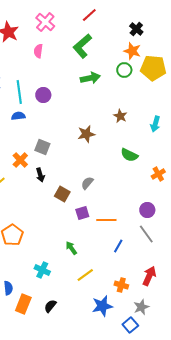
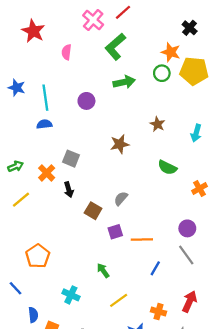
pink cross: (45, 22) -> (93, 20), moved
black cross: (136, 29) -> (190, 28), moved
purple circle: (43, 95) -> (86, 101), moved

